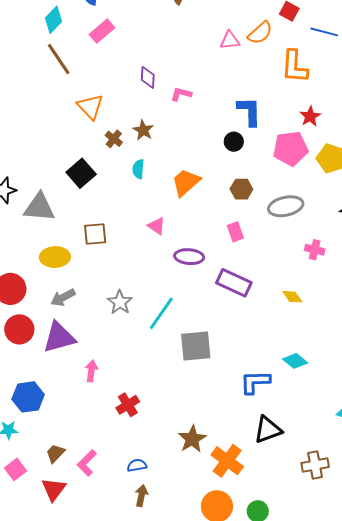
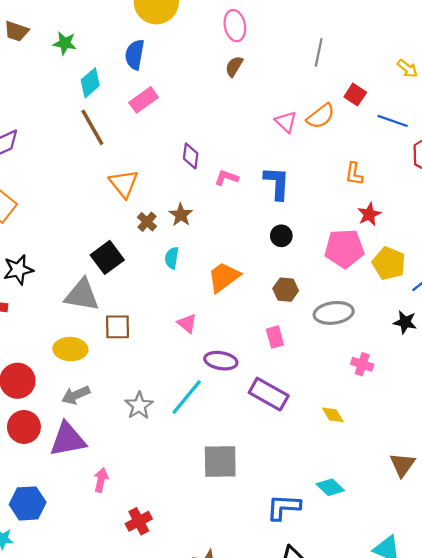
pink triangle: (230, 40) -> (286, 122), turned 45
orange L-shape: (295, 67) -> (354, 174), moved, size x0.6
blue L-shape: (249, 111) -> (277, 183), moved
gray triangle: (39, 207) -> (82, 295), moved
cyan line: (161, 313) -> (187, 397), moved

